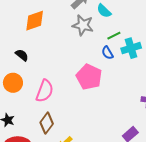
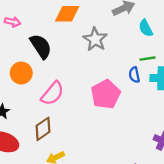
gray star: (83, 25) -> (95, 39), moved
black semicircle: (22, 55) -> (41, 46), size x1.6

